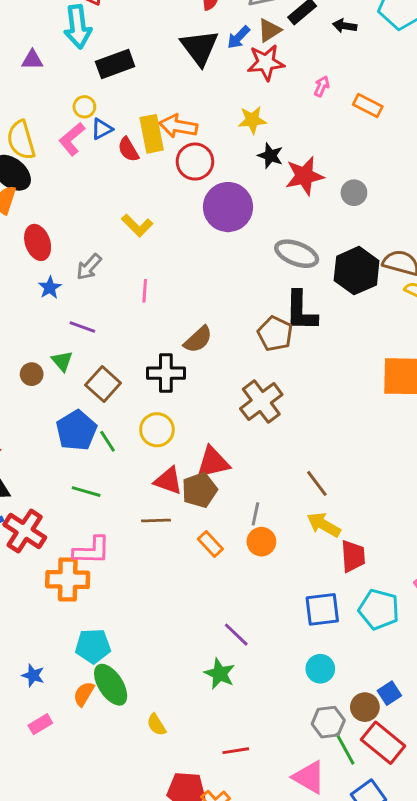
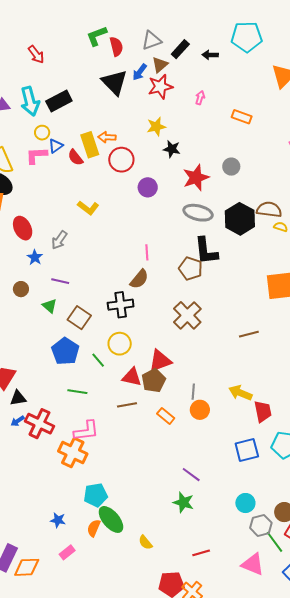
cyan arrow: (78, 27) -> (30, 101), moved
orange rectangle: (368, 105) -> (242, 117), moved
orange arrow: (178, 126) -> (107, 137), size x0.7
pink L-shape: (72, 139) -> (36, 155), turned 45
red star: (304, 176) -> (196, 178), moved
purple circle: (228, 207) -> (148, 187), size x0.6
pink line: (145, 291) -> (147, 252), moved
brown circle: (32, 374) -> (21, 289), moved
green line: (107, 441) -> (98, 360), moved
brown line: (317, 483) -> (249, 334), moved, turned -60
orange cross: (68, 580) -> (73, 452), turned 32
cyan circle: (320, 669) -> (245, 503), moved

